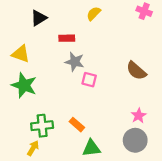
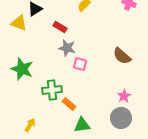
red rectangle: (67, 38) -> (60, 27), turned 32
yellow triangle: (21, 54) -> (19, 23), moved
green cross: (42, 126) -> (52, 90), moved

